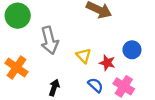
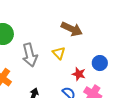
yellow triangle: (84, 56) -> (59, 53), moved

